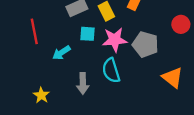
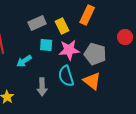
orange triangle: (173, 78) -> (92, 81), moved

